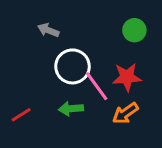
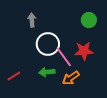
gray arrow: (48, 30) -> (32, 20), turned 64
orange arrow: (125, 113) -> (71, 78), moved

